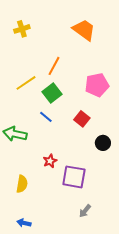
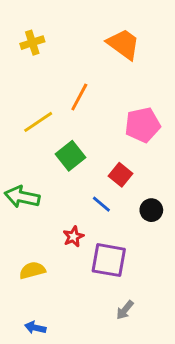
green square: (52, 93) -> (71, 156), moved
blue line: (46, 117) -> (101, 204), moved
yellow semicircle: (22, 184) -> (32, 270), turned -114

